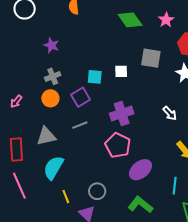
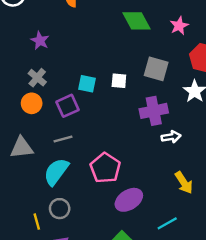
gray cross: (53, 76) -> (37, 78), turned -35
purple cross: (122, 113) -> (154, 111), moved
white arrow: (170, 113) -> (171, 137), turned -63
cyan semicircle: (53, 168) -> (56, 172), moved
cyan line: (175, 186) -> (167, 223), turned 48
gray circle: (97, 191) -> (60, 209), moved

